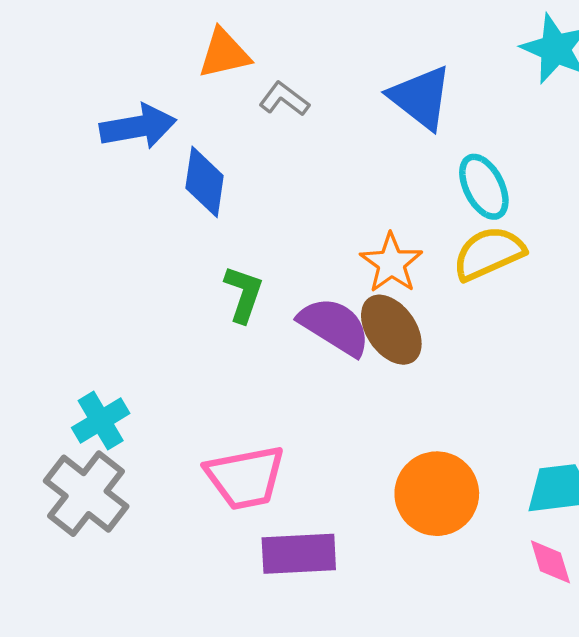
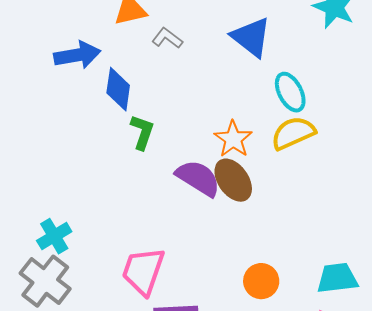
green L-shape: (244, 294) -> (142, 132), moved
pink trapezoid: (245, 477) -> (143, 271), turned 120
orange circle: (437, 494) -> (261, 281), size x0.7

